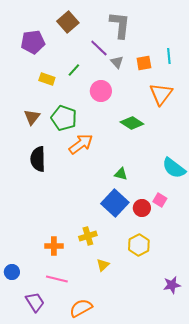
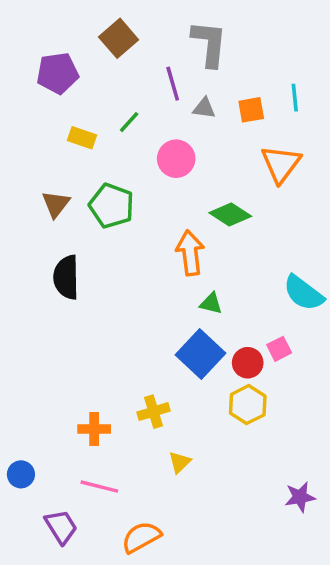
purple line: (99, 48) -> (173, 84), turned 30
gray triangle: (117, 62) -> (204, 108), turned -40
orange arrow: (81, 144) -> (190, 253), moved, turned -60
pink square: (160, 200) -> (279, 349), turned 32
yellow hexagon: (139, 245) -> (248, 405), moved

